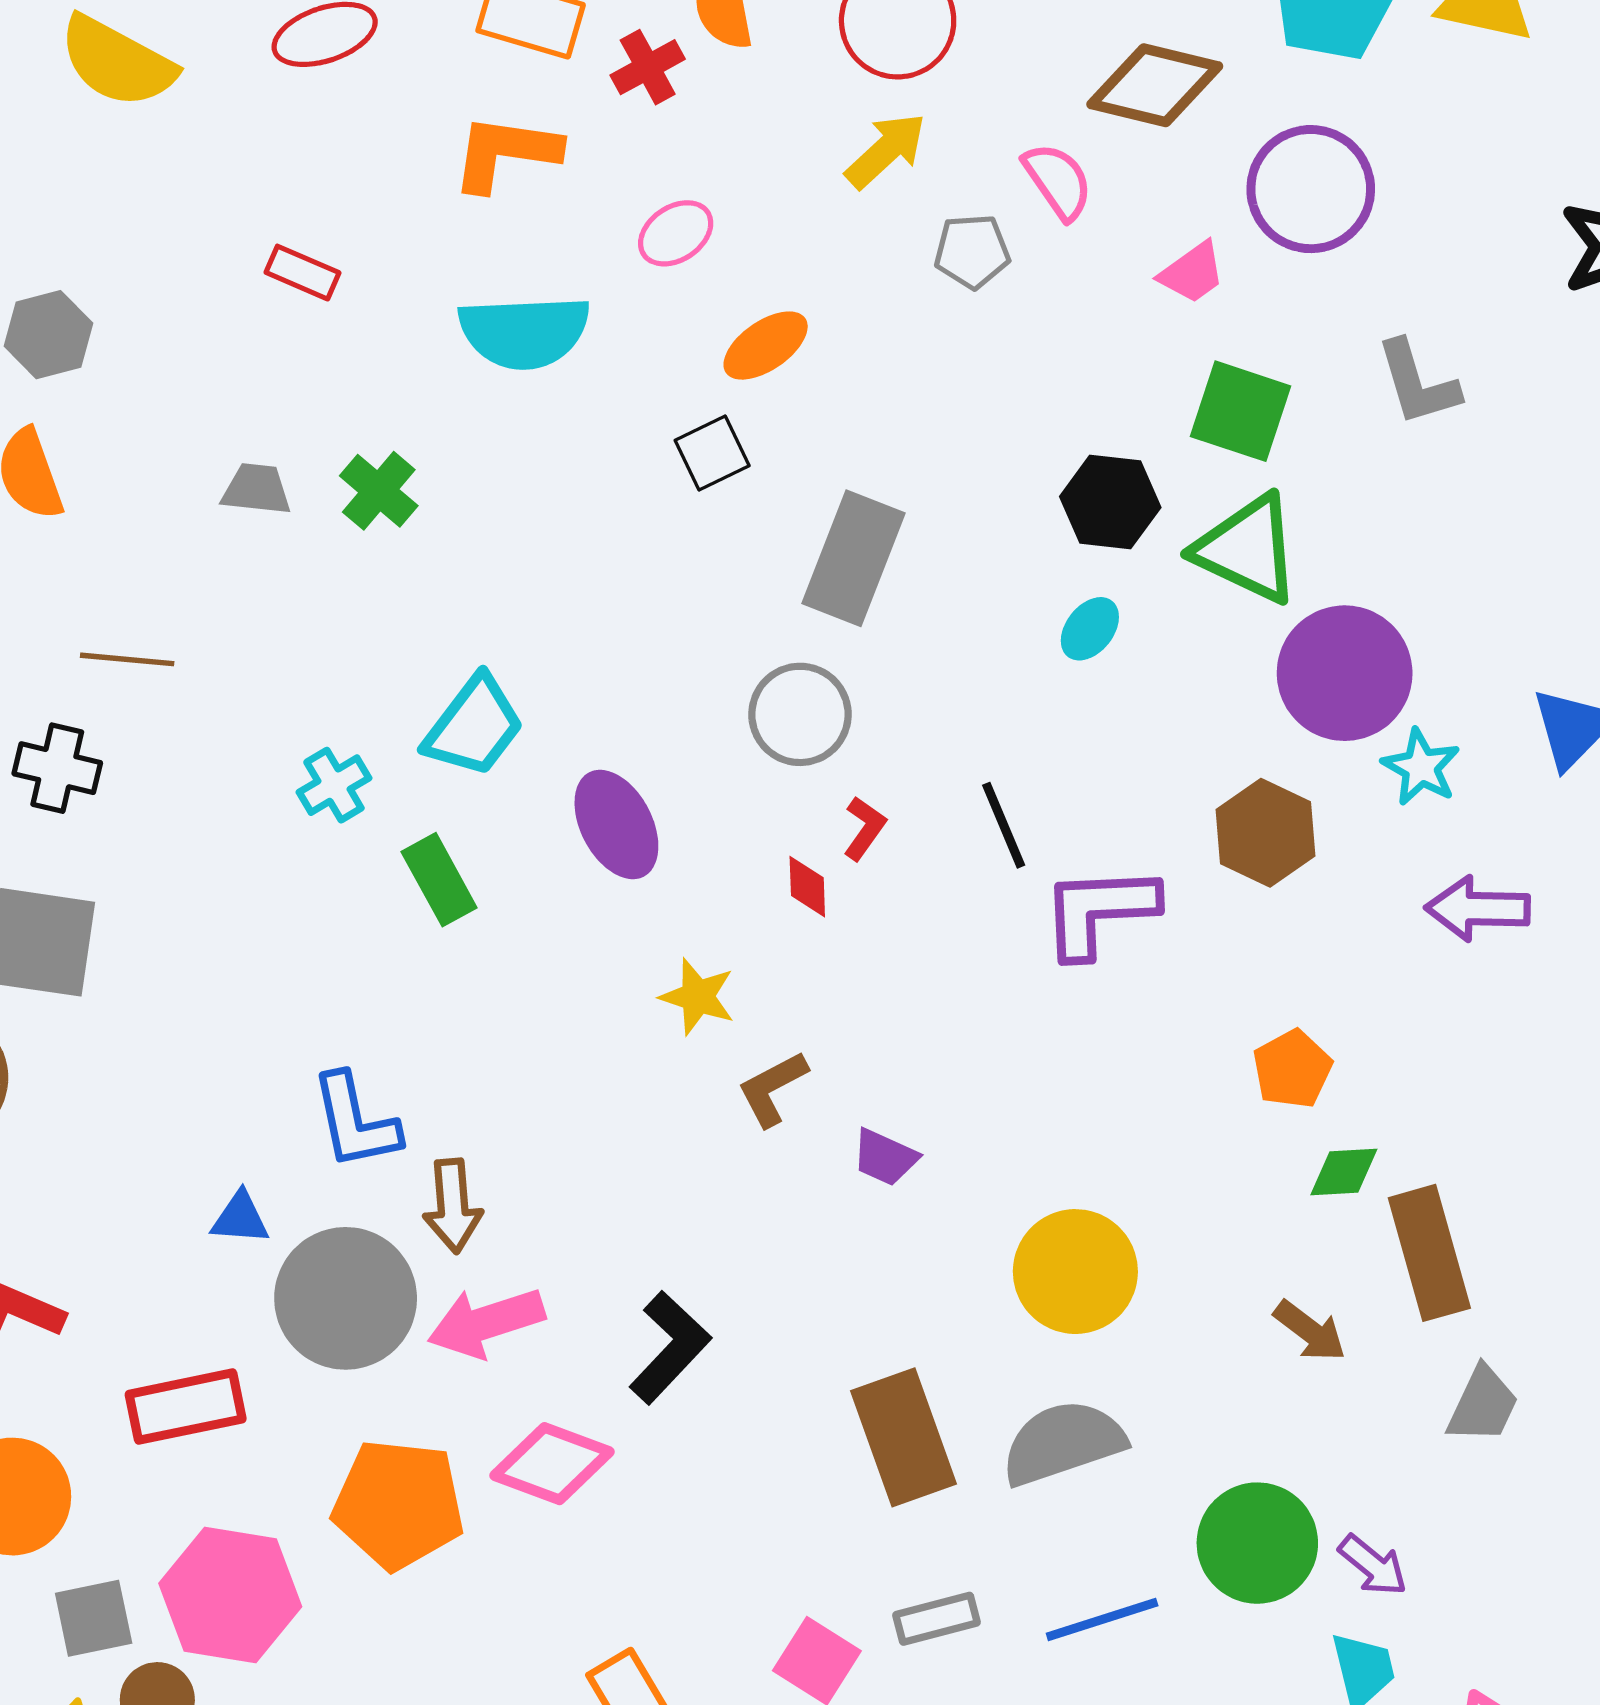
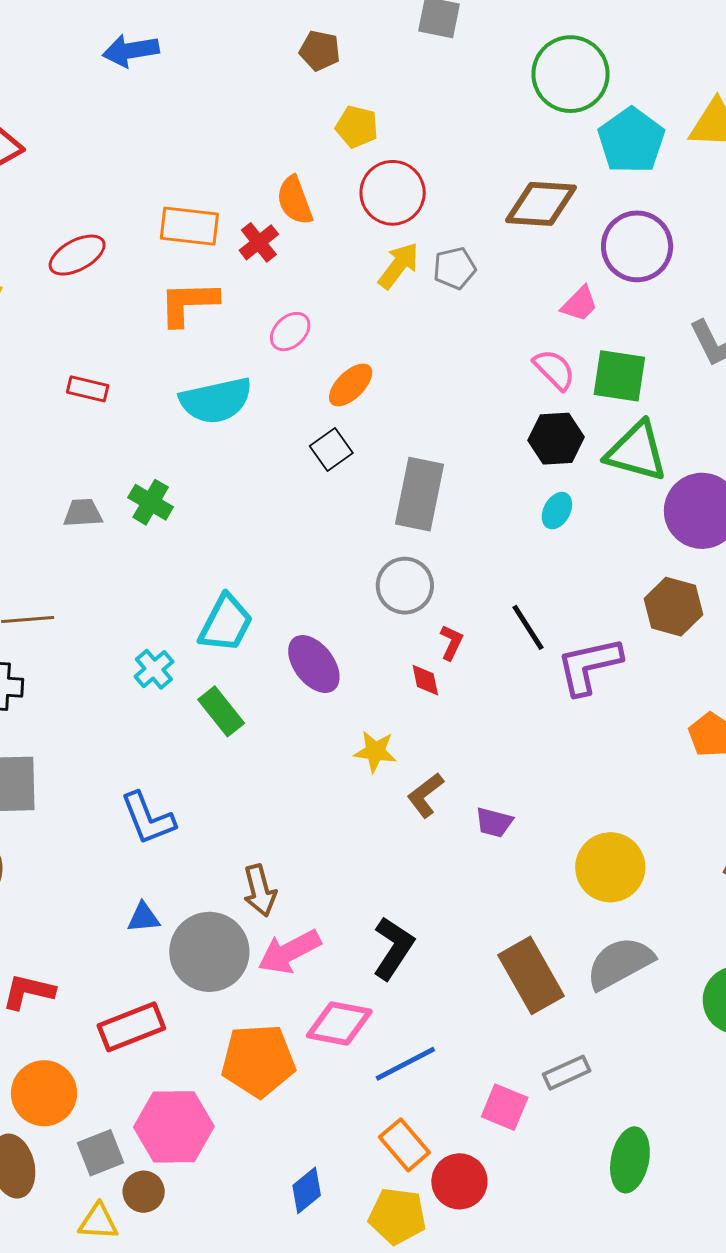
pink semicircle: (1058, 181) -> (554, 370), moved
gray pentagon: (972, 251) -> (455, 268), moved
blue L-shape: (355, 1121) -> (148, 818), moved
blue line: (1102, 1619) -> (405, 1064), moved

